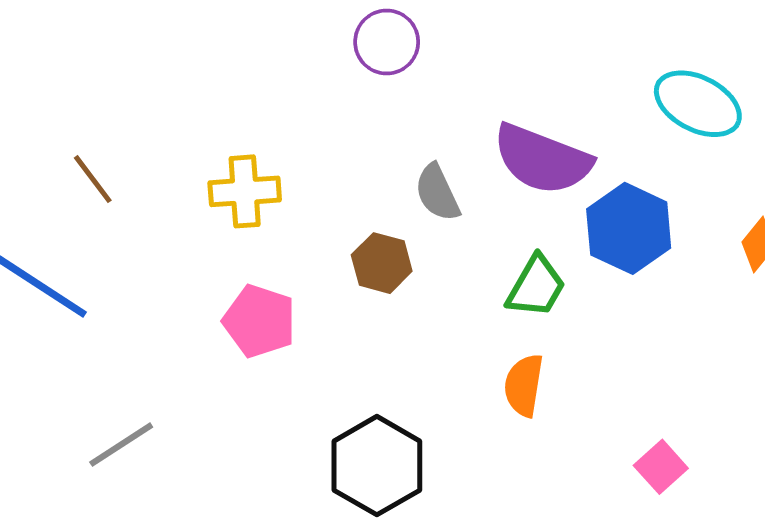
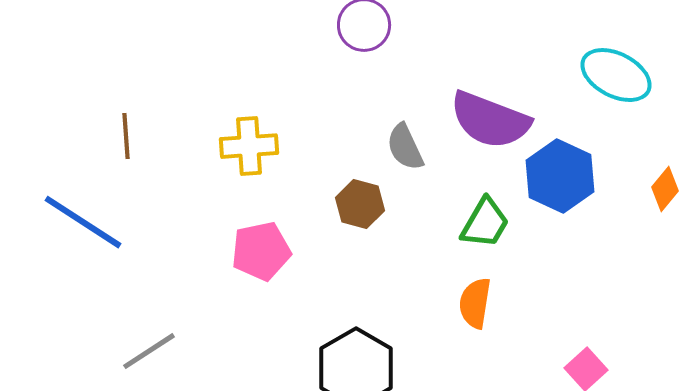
brown line: (93, 179) -> (126, 136), turned 33
pink pentagon: (259, 321) -> (261, 251), turned -30

